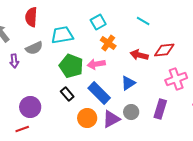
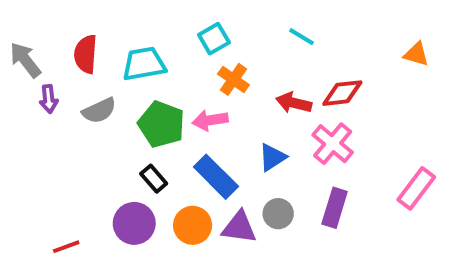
red semicircle: (31, 17) -> (86, 54), moved
gray semicircle: (34, 48) -> (99, 111), moved
purple arrow: (14, 61) -> (49, 99), moved
pink cross: (176, 79) -> (333, 144), moved, turned -30
purple circle: (30, 107) -> (134, 223), moved
purple triangle: (111, 119) -> (239, 227), turned 36

